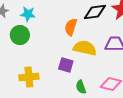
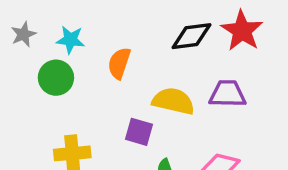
orange semicircle: (71, 27) -> (119, 63), moved

